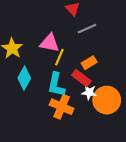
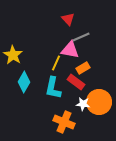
pink triangle: (50, 43) -> (70, 50), moved
white star: (89, 92) -> (83, 104), moved
orange cross: (62, 107) -> (64, 122), moved

